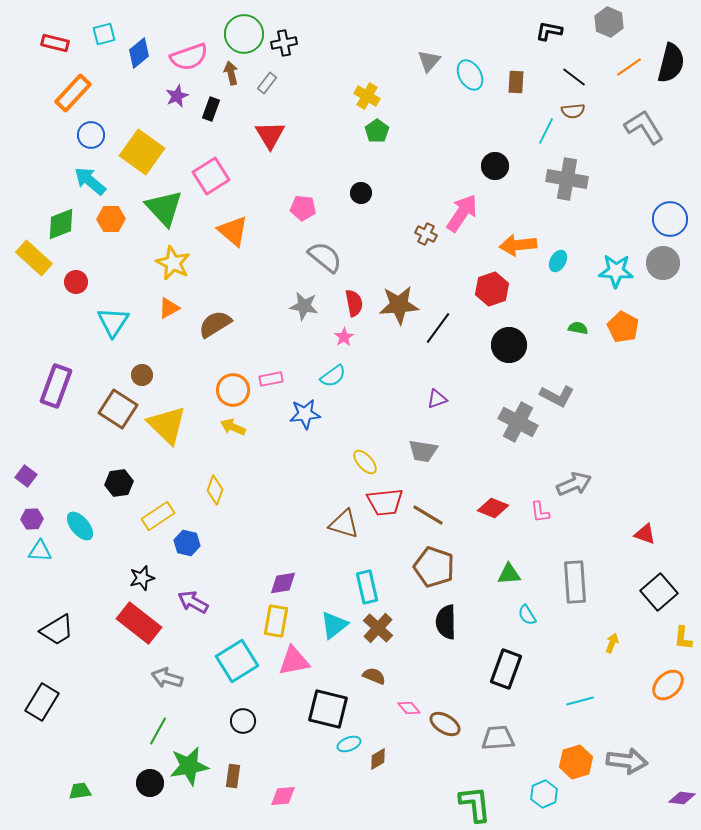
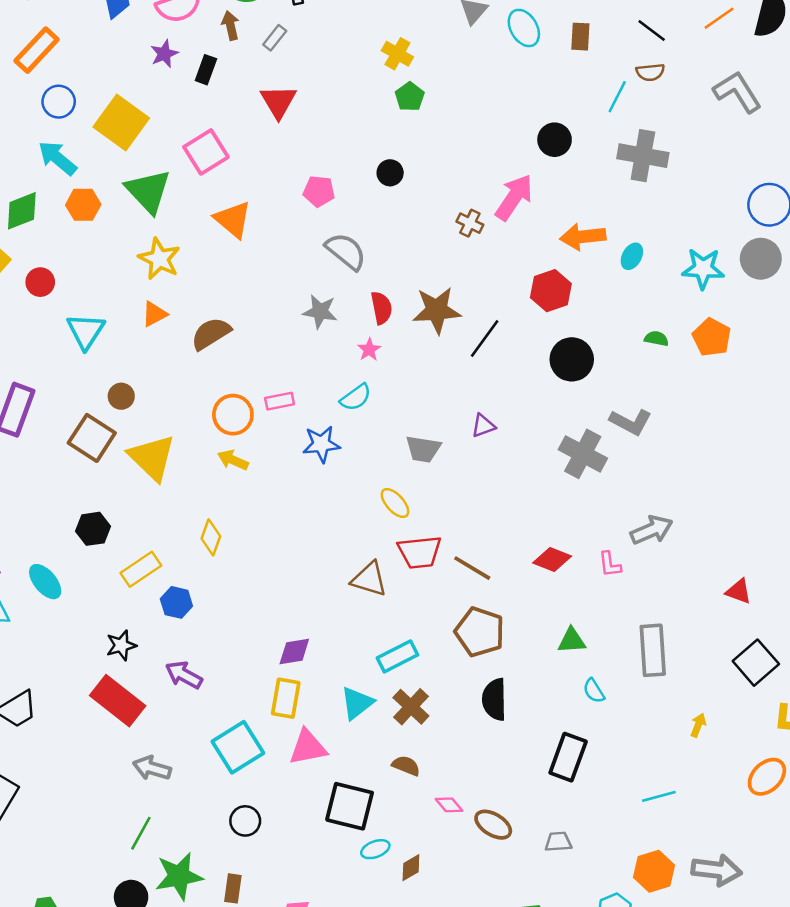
gray trapezoid: (423, 451) -> (423, 449), moved
cyan rectangle: (367, 587) -> (397, 656), turned 76
gray trapezoid: (498, 738) -> (558, 842), size x0.7

